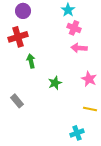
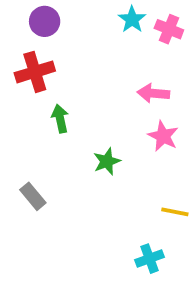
pink cross: (74, 28) -> (169, 29), moved
pink star: (89, 79) -> (163, 136), moved

